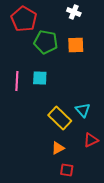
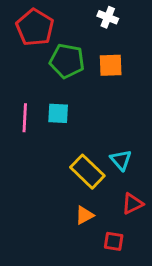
red square: (67, 170) -> (114, 241), moved

